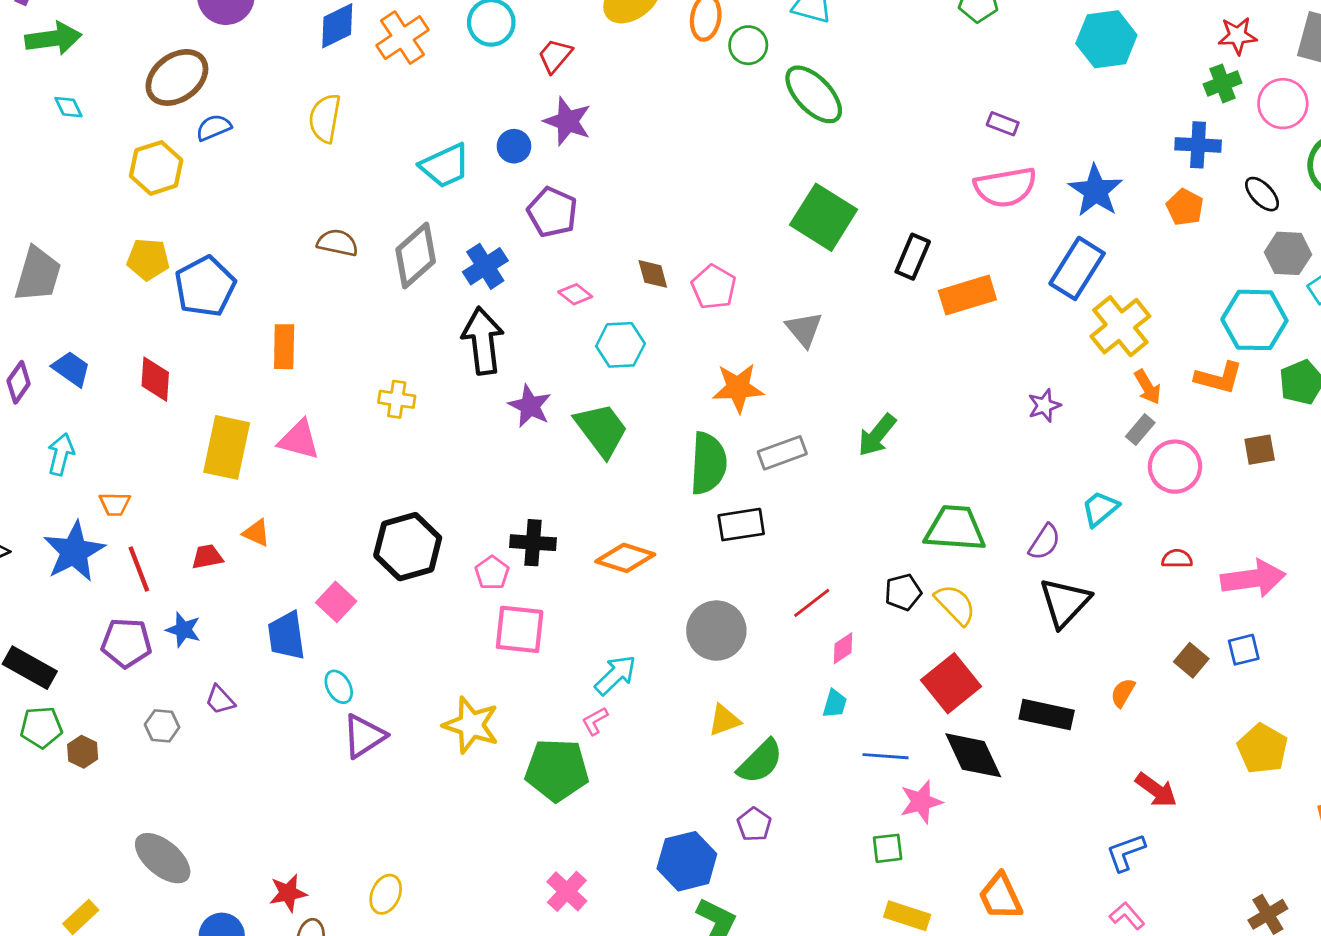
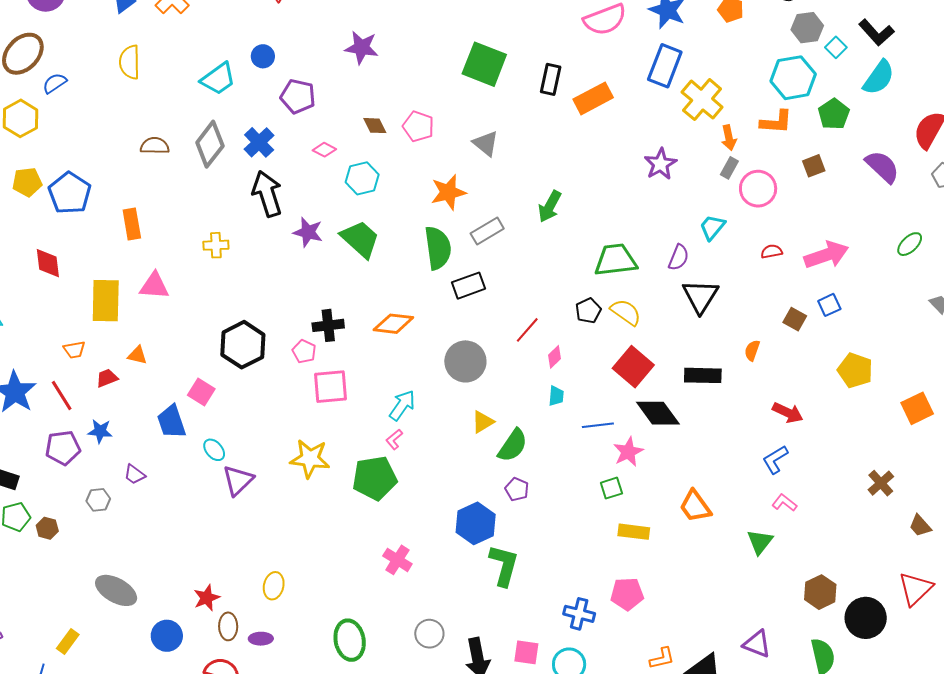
purple star: (568, 121) -> (362, 48), moved
orange arrow: (1148, 387) -> (729, 138), turned 30
purple star: (1044, 405) -> (660, 164), size x1.4
orange trapezoid: (115, 504) -> (74, 350), moved

